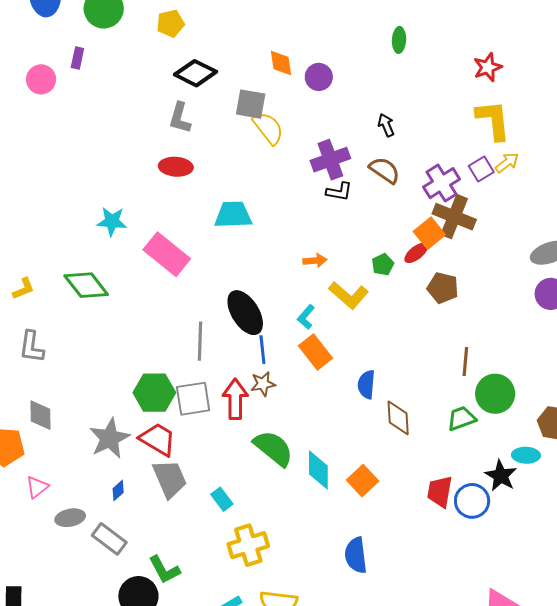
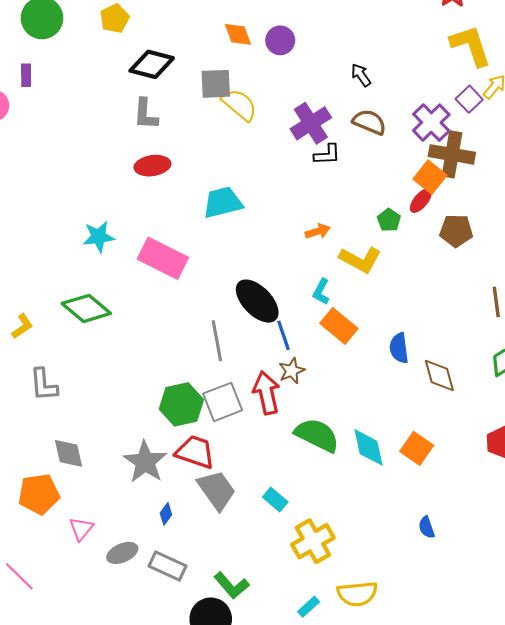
blue semicircle: (356, 555) -> (427, 527), size x0.6

